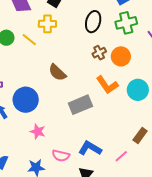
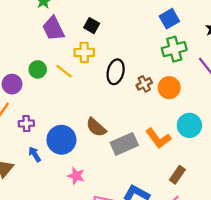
black ellipse: (93, 22) -> (116, 72), moved
brown semicircle: (57, 72) -> (96, 127), moved
orange L-shape: (107, 85) -> (158, 138), moved
brown rectangle: (140, 135) -> (177, 175), moved

